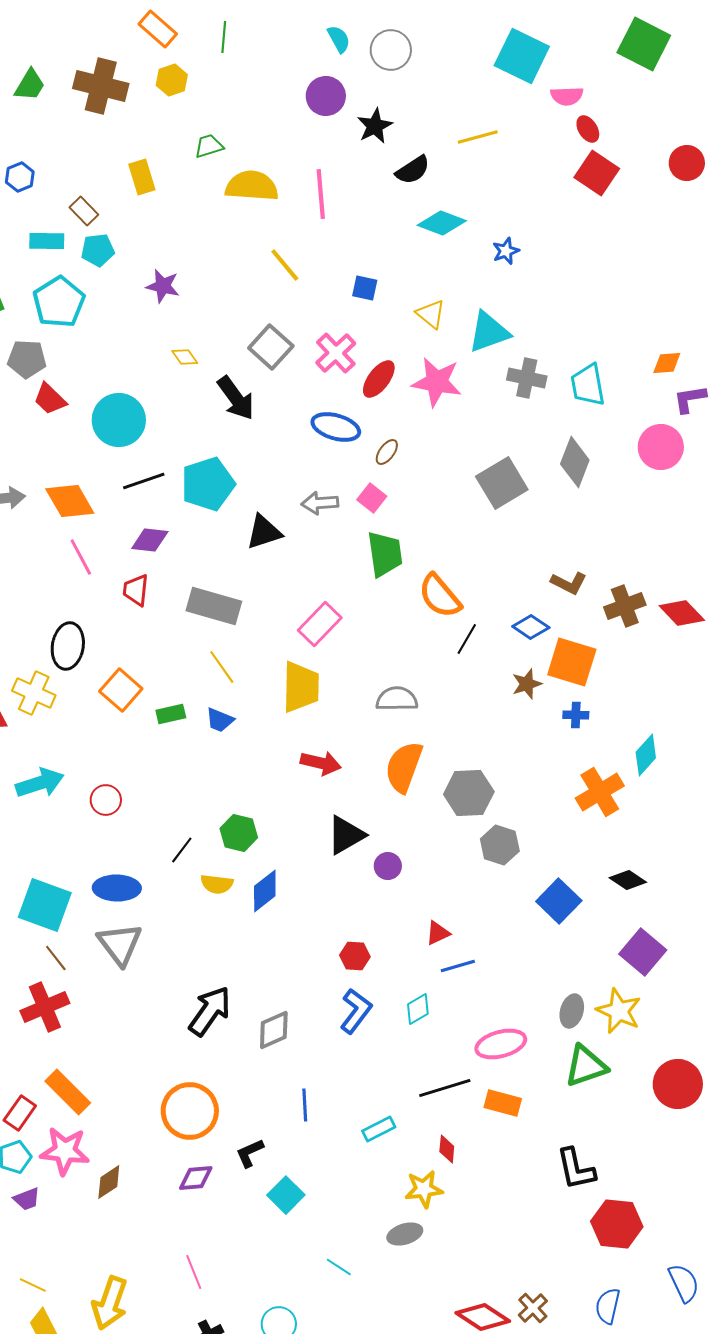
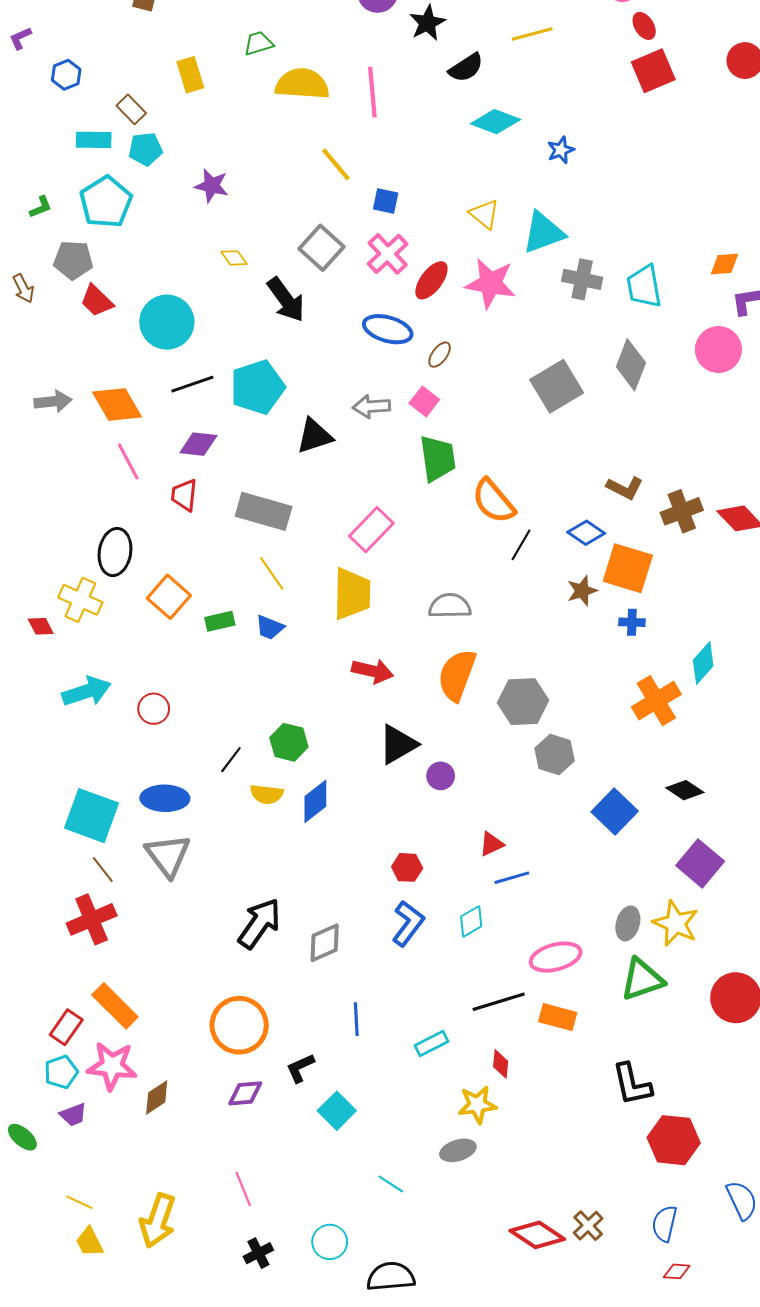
red square: (597, 173) -> (653, 71), turned 33
blue square: (365, 288) -> (386, 201), moved

